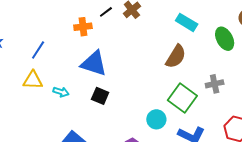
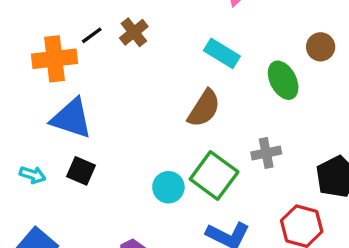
orange cross: (83, 27) -> (54, 59), size x1.5
cyan arrow: (61, 92) -> (33, 175), moved
cyan circle: (156, 119) -> (168, 187), moved

